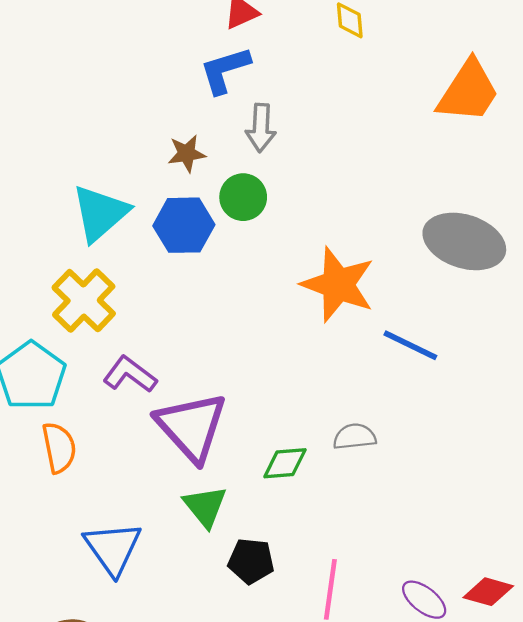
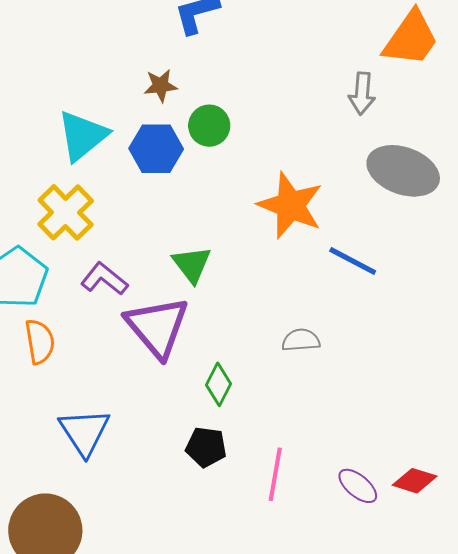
gray arrow: (261, 128) -> (362, 93), moved
green diamond: (285, 463) -> (219, 384), moved, turned -60
green triangle: (205, 506) -> (192, 264), moved

